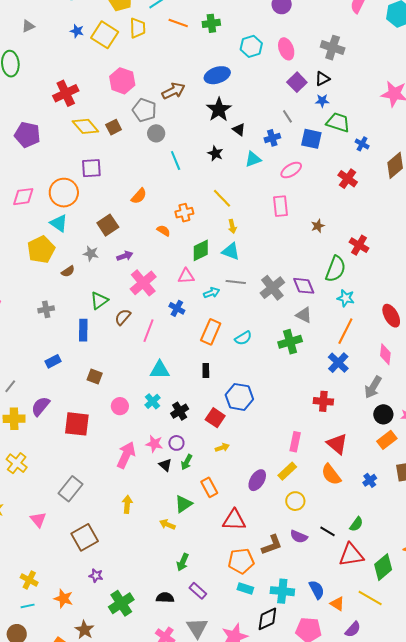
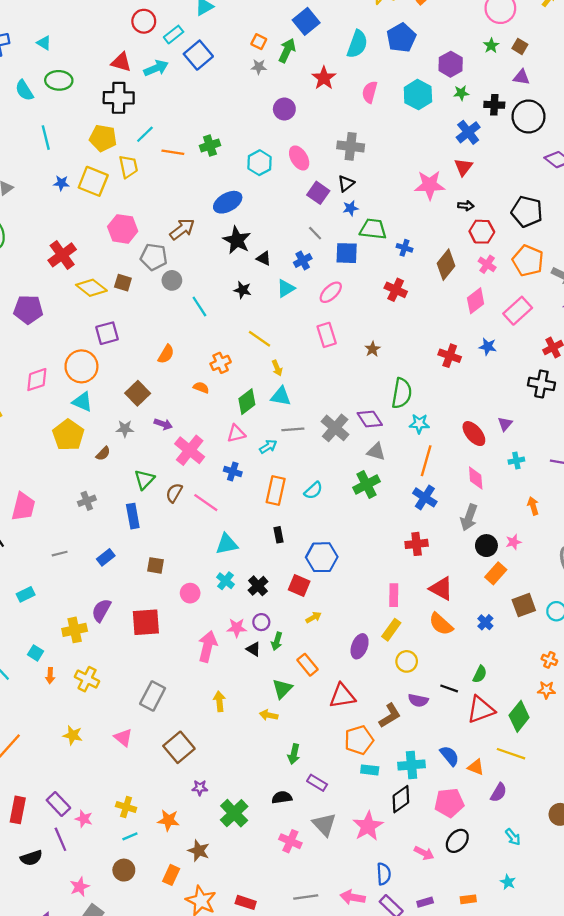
brown square: (114, 127) -> (123, 283), turned -35
red cross: (359, 245) -> (450, 356), moved
purple arrow: (125, 256) -> (163, 424), turned 49
pink line: (149, 331) -> (206, 503), turned -65
gray line: (10, 386) -> (60, 554), moved, turned 48

